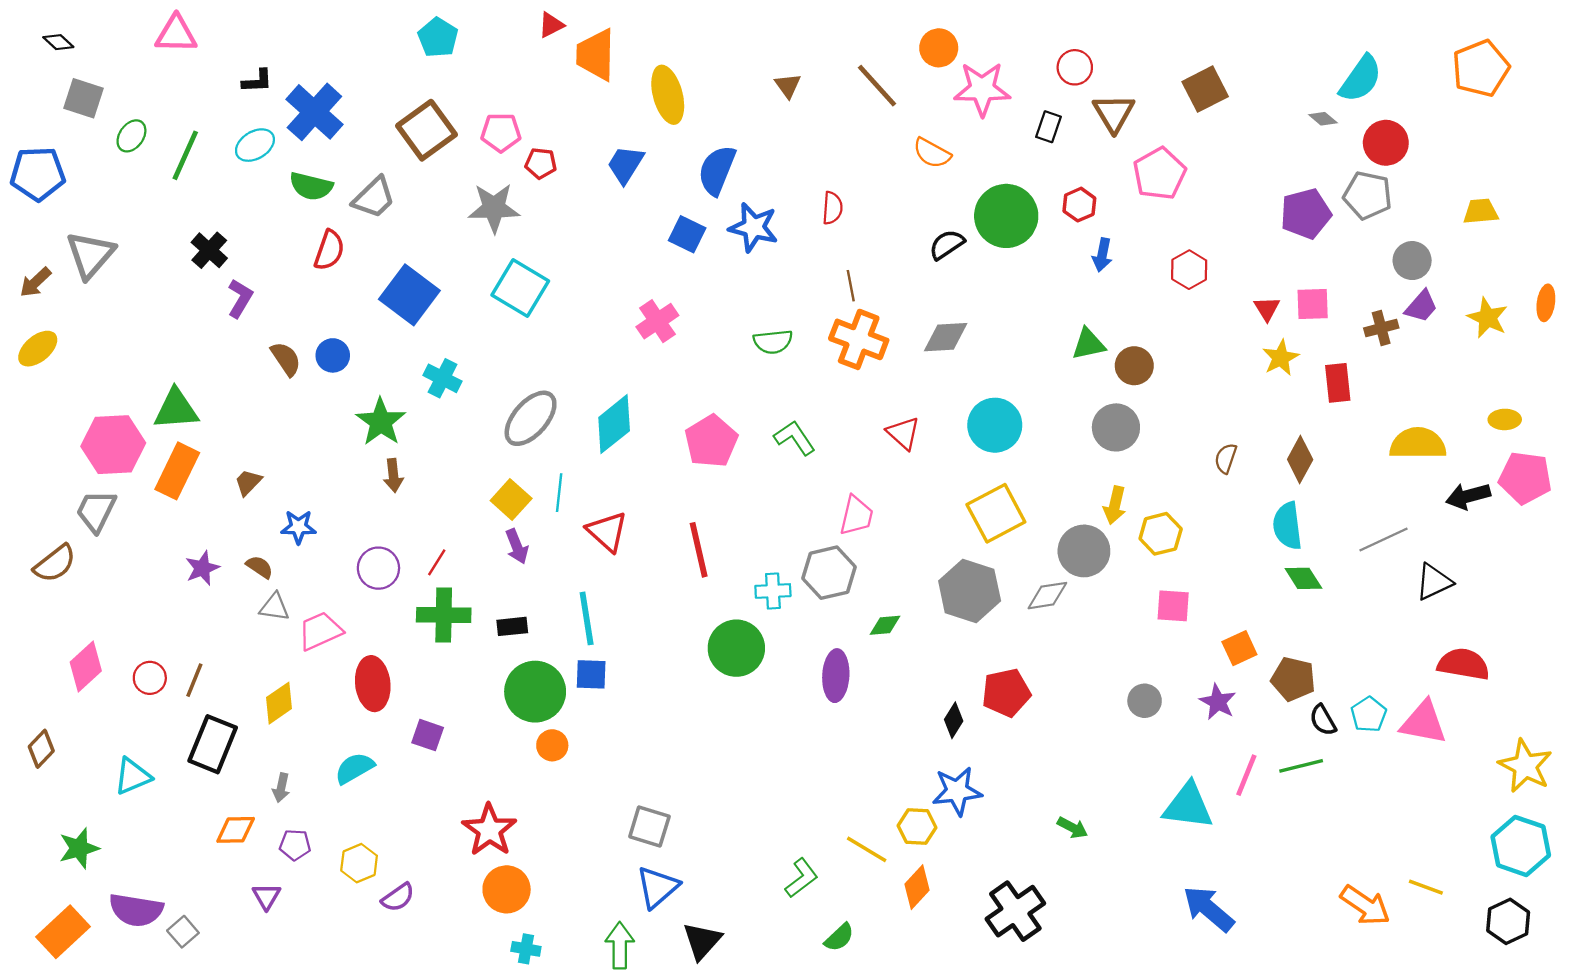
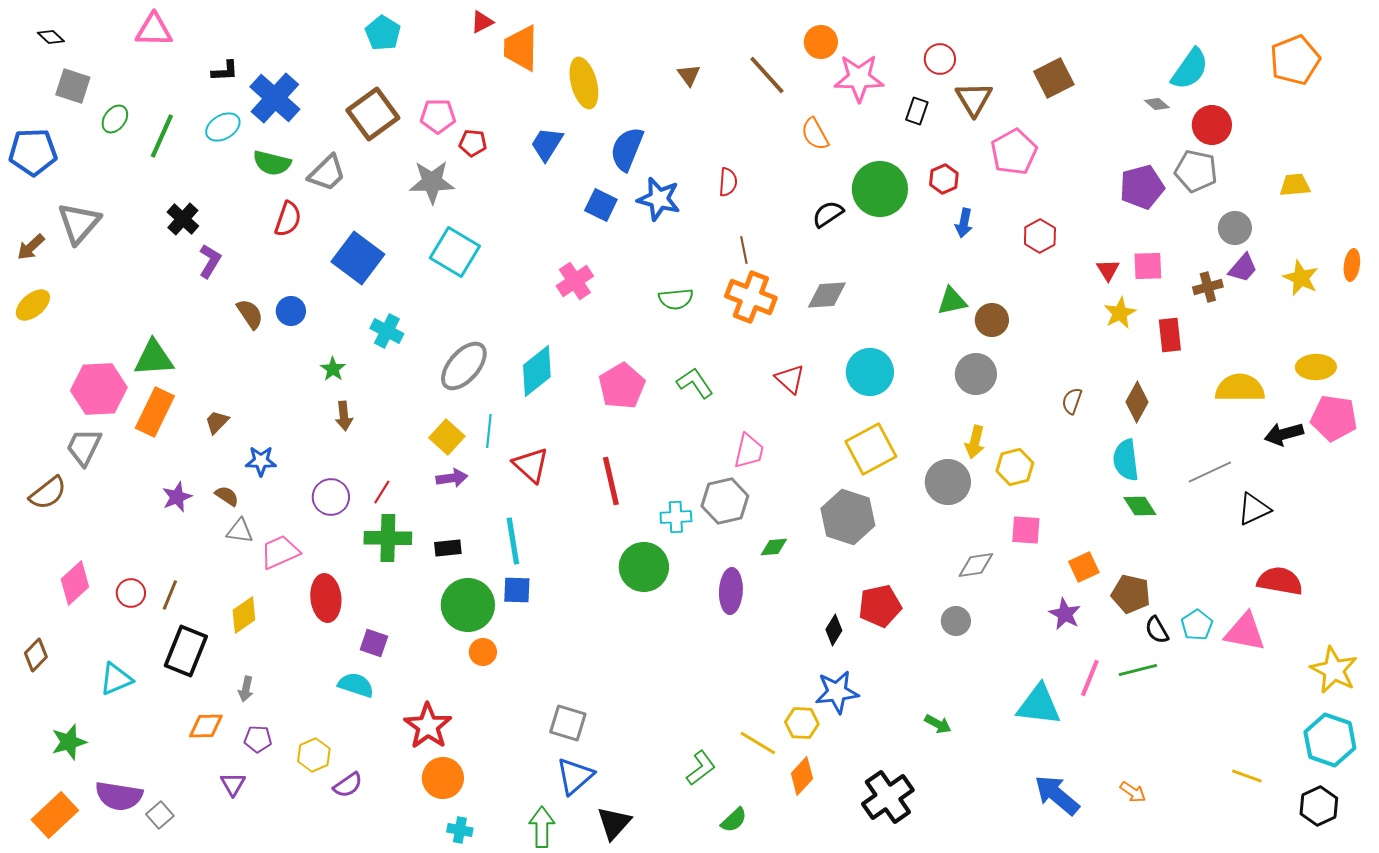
orange semicircle: (932, 153) -> (815, 134), turned 32
yellow ellipse: (1505, 419) -> (1316, 367), size x1.4
green star: (381, 422) -> (333, 369), size x0.6
purple arrow: (517, 546) -> (452, 478), turned -76
gray diamond: (1047, 596) -> (976, 565), moved
gray circle: (1145, 701) -> (956, 621), moved
cyan semicircle: (354, 768) -> (356, 685), moved, turned 48
orange arrow: (1365, 905) -> (1133, 792), moved, size x0.6

